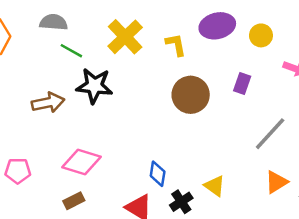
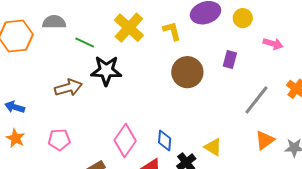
gray semicircle: (54, 22) -> (54, 22), moved
pink diamond: (81, 162) -> (125, 141), moved, turned -68
pink pentagon: (18, 171) -> (59, 140), moved

